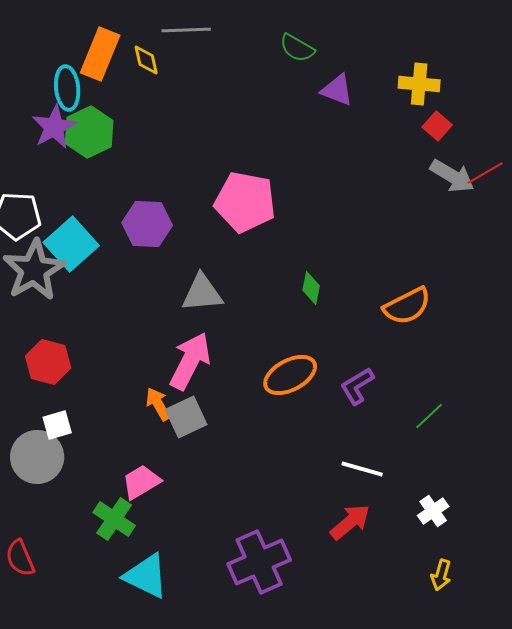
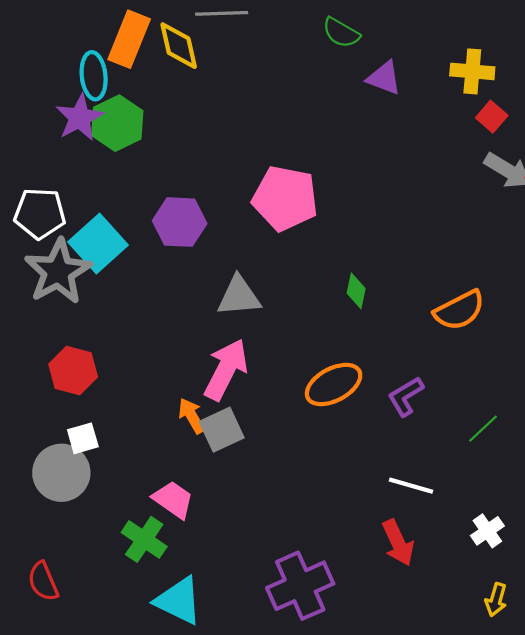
yellow diamond: (146, 60) -> (179, 46), size x1.5
pink trapezoid: (141, 482) -> (173, 500), turned 66
red arrow: (350, 522) -> (398, 543), turned 105

